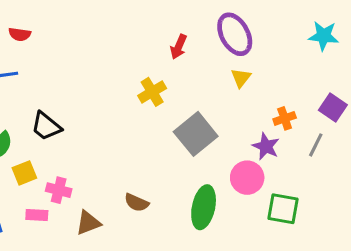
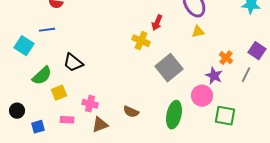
red arrow: (179, 47) -> (157, 23), moved
yellow triangle: (241, 78) -> (198, 32), turned 40
yellow cross: (152, 92) -> (141, 41), turned -36
orange cross: (285, 118) -> (226, 58), turned -32
pink cross: (59, 190) -> (90, 104), moved

